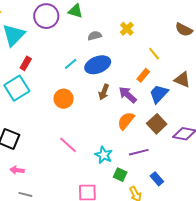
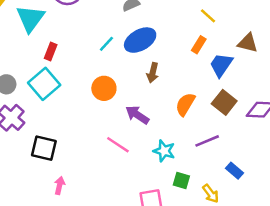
purple arrow: (128, 95) -> (137, 115), moved
pink arrow: (17, 170) -> (60, 186), turned 104
green square: (120, 175) -> (181, 180), moved

